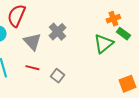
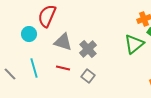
gray cross: (57, 32) -> (88, 49), moved
gray triangle: (32, 42) -> (63, 42), turned -30

